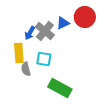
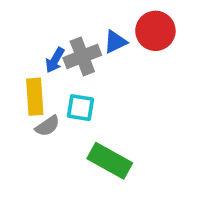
gray cross: (45, 31) -> (82, 56), turned 30
gray semicircle: (26, 69) -> (48, 126), turned -112

